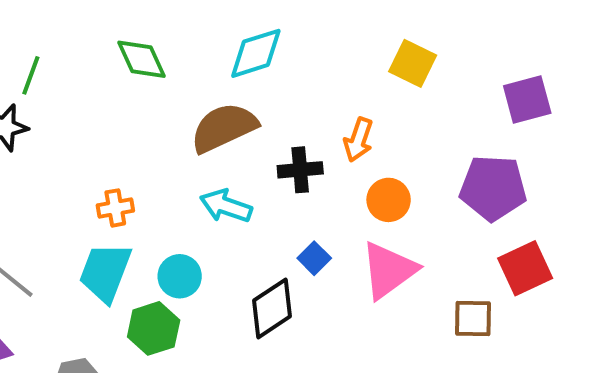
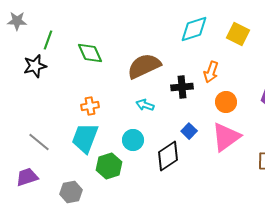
cyan diamond: (256, 53) -> (194, 29), moved
green diamond: (141, 59) -> (90, 53), moved
cyan arrow: (226, 206) -> (145, 105), size x0.7
cyan circle: (180, 276) -> (133, 140), moved

